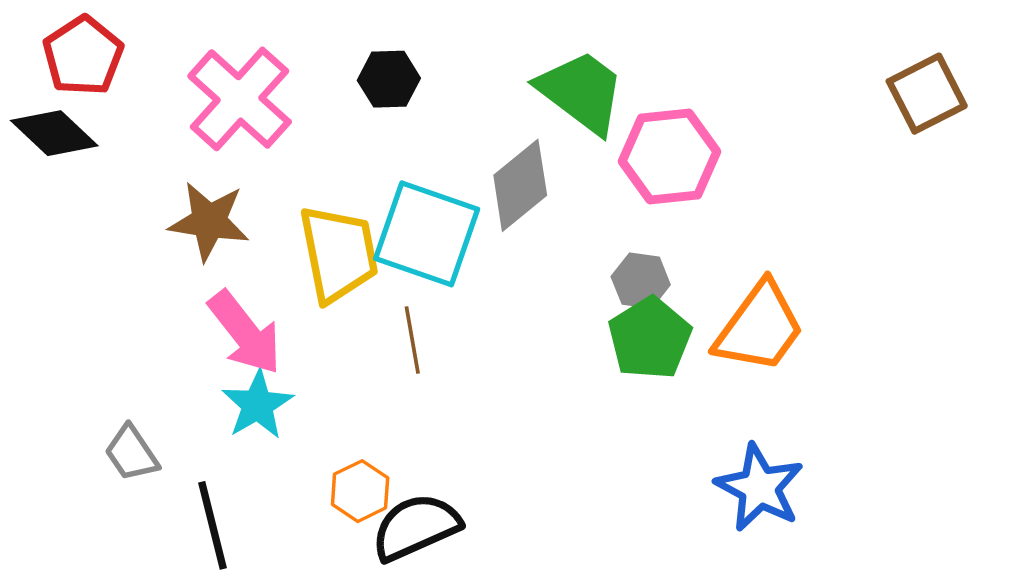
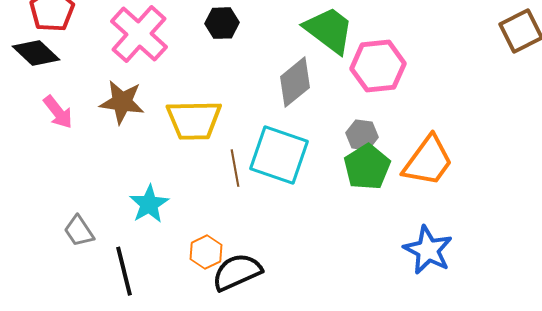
cyan square: (427, 234) -> (279, 155), moved
yellow trapezoid: (338, 254) -> (194, 120), turned 100
pink arrow: (245, 333) -> (58, 112), moved, size x0.7

